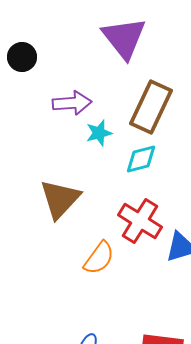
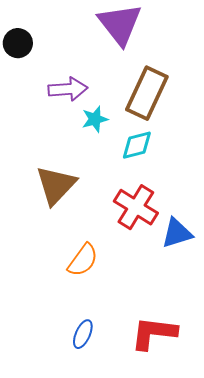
orange semicircle: (99, 258) -> (83, 260), moved

